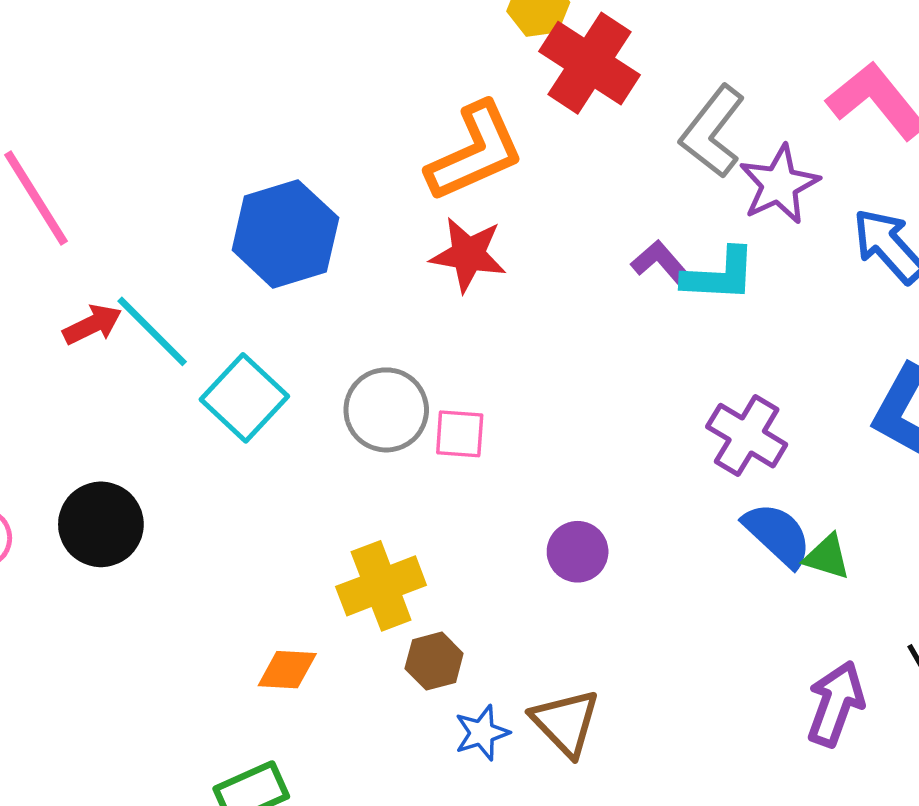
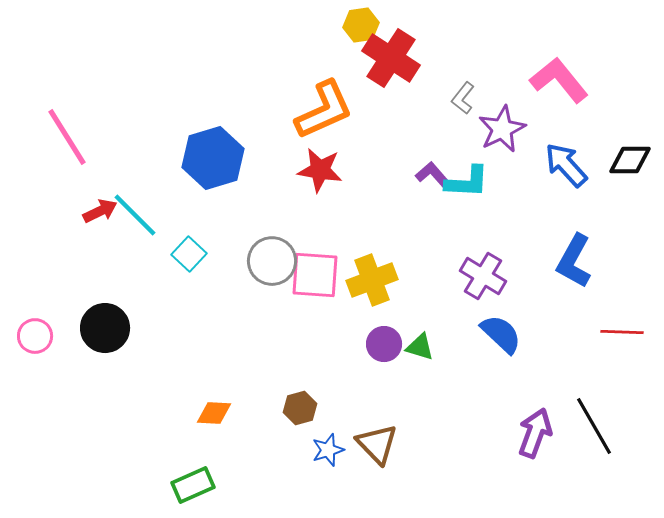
gray L-shape: (712, 131) -> (463, 98), size x0.6
cyan square: (244, 398) -> (189, 254), size x0.7
pink square: (460, 434) -> (315, 275), size x1.6
green triangle: (827, 557) -> (420, 347), moved
yellow cross: (381, 586) -> (372, 280), moved

